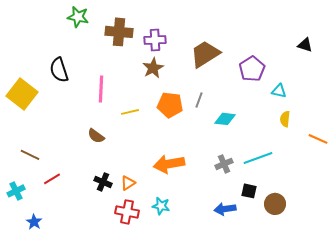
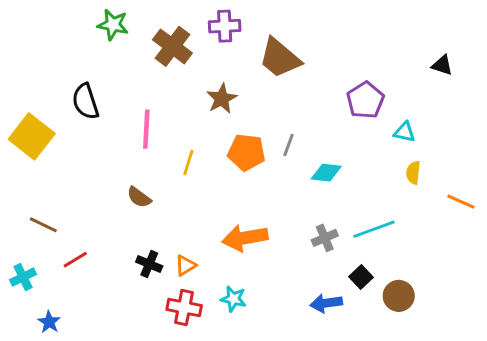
brown cross: (119, 32) -> (172, 46), turned 32
purple cross: (155, 40) -> (225, 26), moved
brown trapezoid: (205, 54) -> (280, 58), moved, turned -108
yellow line: (130, 112) -> (188, 162), turned -60
black square: (249, 191) -> (361, 277), turned 35

